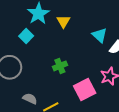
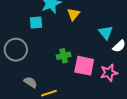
cyan square: (26, 36) -> (36, 23), turned 32
pink square: (85, 89) -> (84, 66), moved, turned 30

